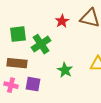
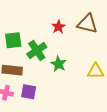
green star: (65, 70) -> (58, 64), moved

